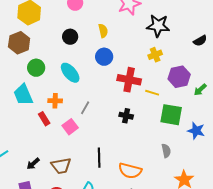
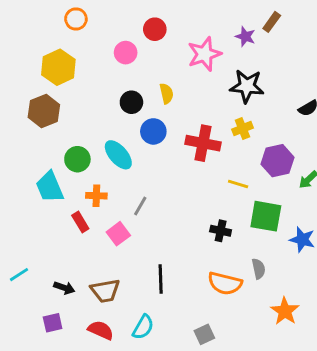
black circle: (70, 37) -> (131, 102), moved
blue circle: (104, 57) -> (153, 131), moved
green circle: (36, 68) -> (77, 159), moved
red cross: (129, 80) -> (203, 143), moved
black cross: (126, 116) -> (221, 231), moved
black arrow: (33, 164) -> (64, 288), turned -120
orange semicircle: (130, 171) -> (225, 283), moved

